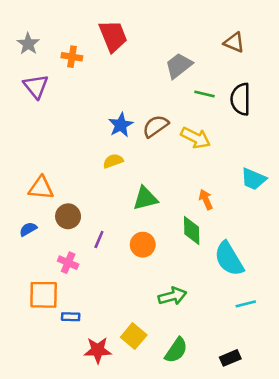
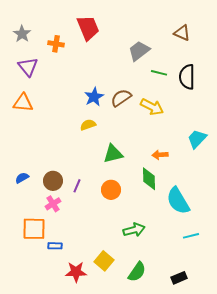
cyan trapezoid: (253, 179) -> (197, 139), turned 110
orange triangle: (41, 188) -> (23, 103), moved
orange arrow: (206, 200) -> (160, 155), turned -70
brown circle: (68, 216) -> (53, 181), moved
pink cross: (68, 263) -> (53, 204), turned 35

